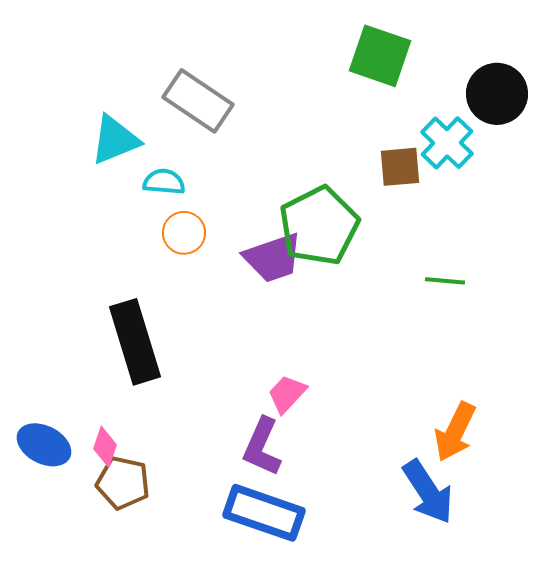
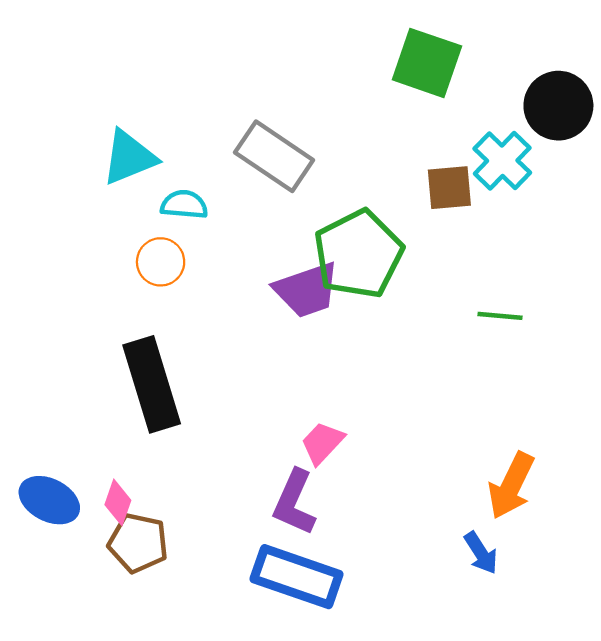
gray rectangle: (198, 101) -> (274, 156), moved
orange circle: (184, 233) -> (161, 262), moved
blue arrow: (428, 492) -> (481, 553), size x0.6

